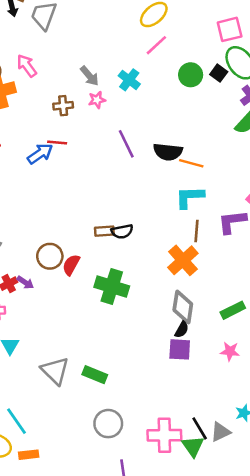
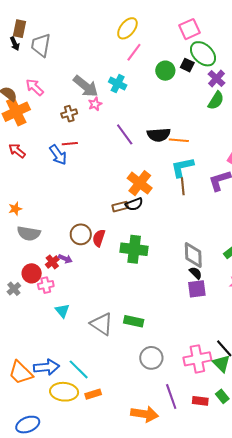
gray arrow: (89, 76) -> (86, 86), size x1.5
blue arrow: (40, 154) -> (58, 155), turned 100
brown line: (197, 231) -> (183, 186), moved
orange cross: (183, 260) -> (140, 183), moved
black semicircle: (182, 330) -> (196, 273), turned -64

